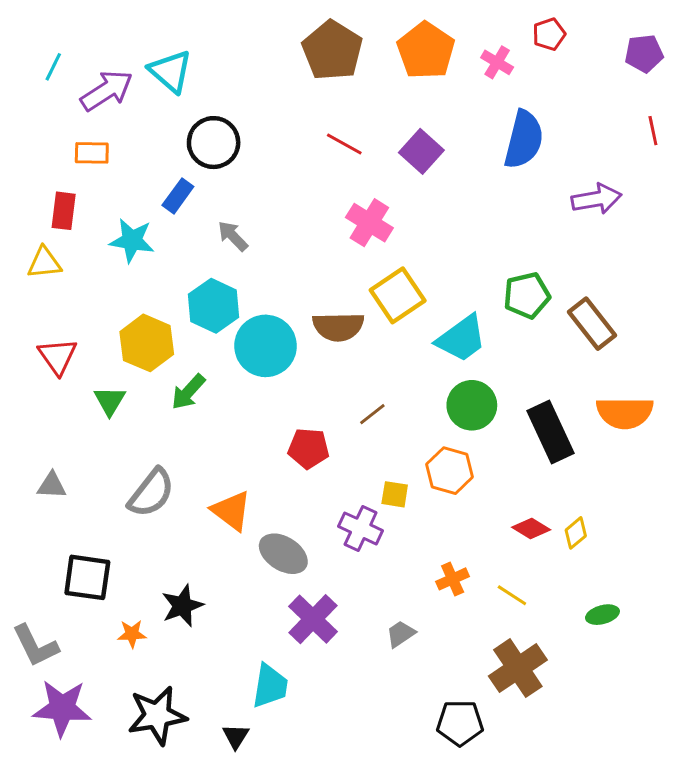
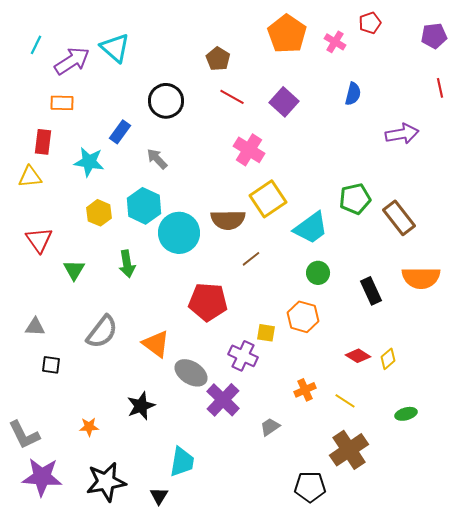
brown pentagon: (332, 50) -> (218, 59), moved, size x0.6
blue semicircle: (524, 140) -> (353, 94), size x0.6
black circle: (214, 143) -> (166, 101), moved
yellow hexagon: (147, 343) -> (99, 213), moved, size x0.7
green arrow: (188, 392) -> (127, 264), turned -52
green circle: (472, 405) -> (318, 273), size x0.7
brown line: (372, 414) -> (251, 259), moved
black rectangle: (551, 432) -> (371, 291), size x0.7
red pentagon: (309, 448) -> (208, 302), size x1.4
black square: (87, 577) -> (51, 365), moved, size x0.6
black star: (182, 606) -> (141, 406), moved
purple cross: (313, 619) -> (223, 400), moved

